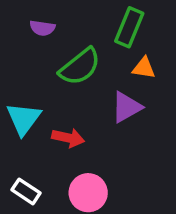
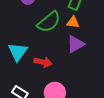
orange triangle: (144, 68) -> (73, 22), moved

